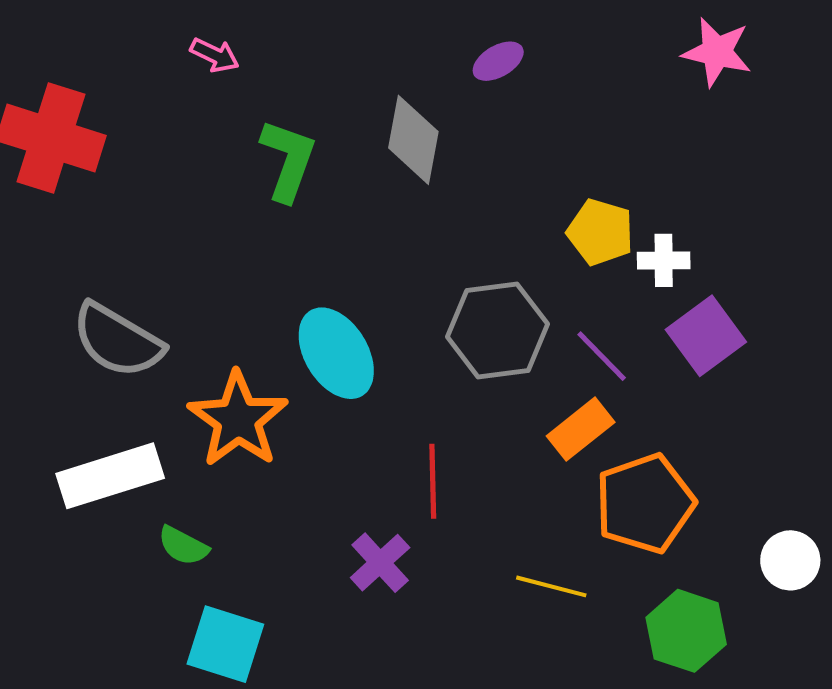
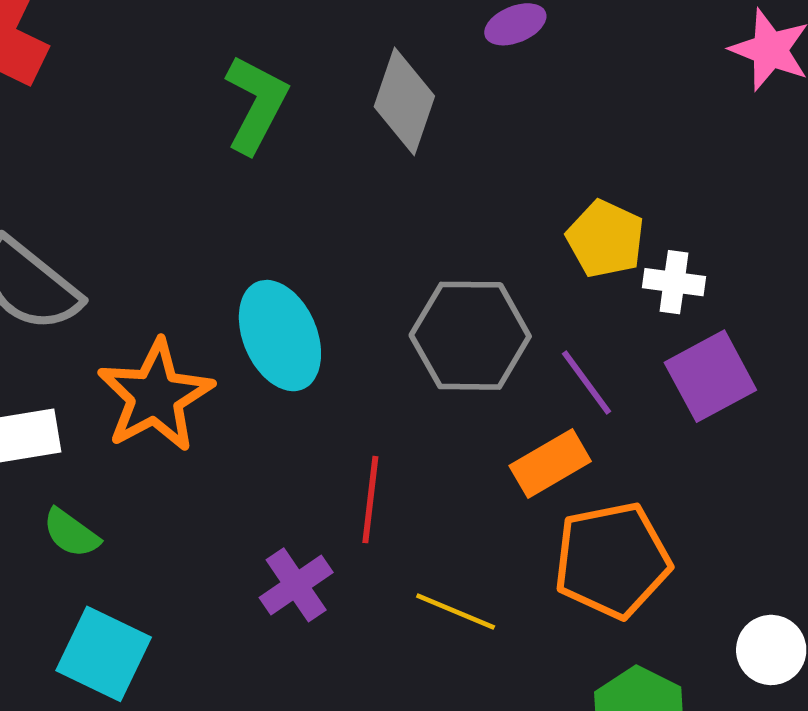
yellow line: (551, 586) -> (456, 611), moved

